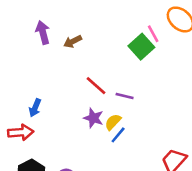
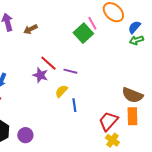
purple star: (93, 118) -> (40, 75), moved
blue line: (118, 135) -> (74, 105), moved, turned -48

